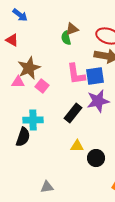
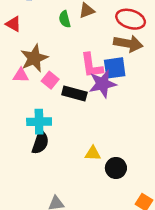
green semicircle: (66, 38) -> (65, 19), moved
purple star: (98, 101) -> (103, 84), moved
black rectangle: (73, 113) -> (74, 94), moved, turned 66
black semicircle: (23, 137) -> (40, 142), moved

